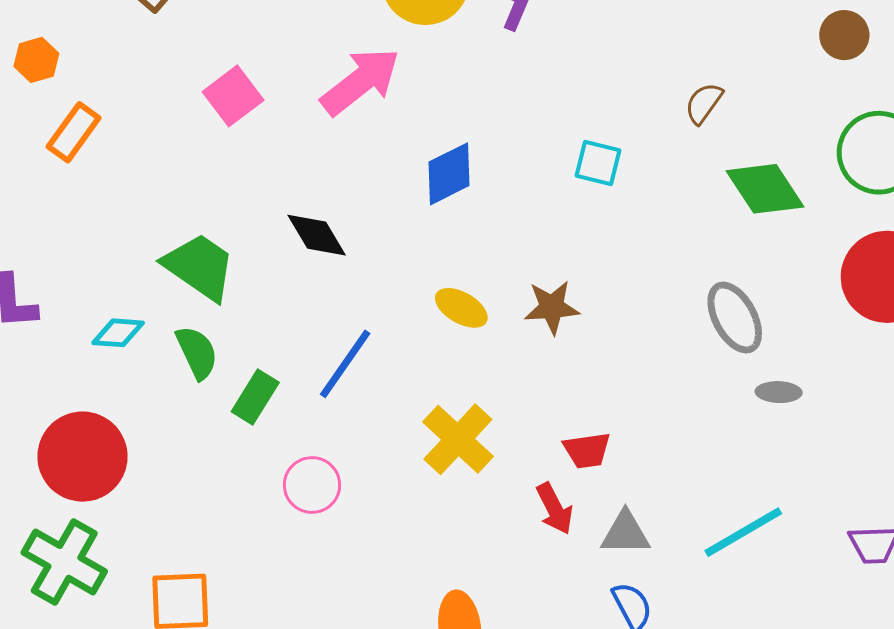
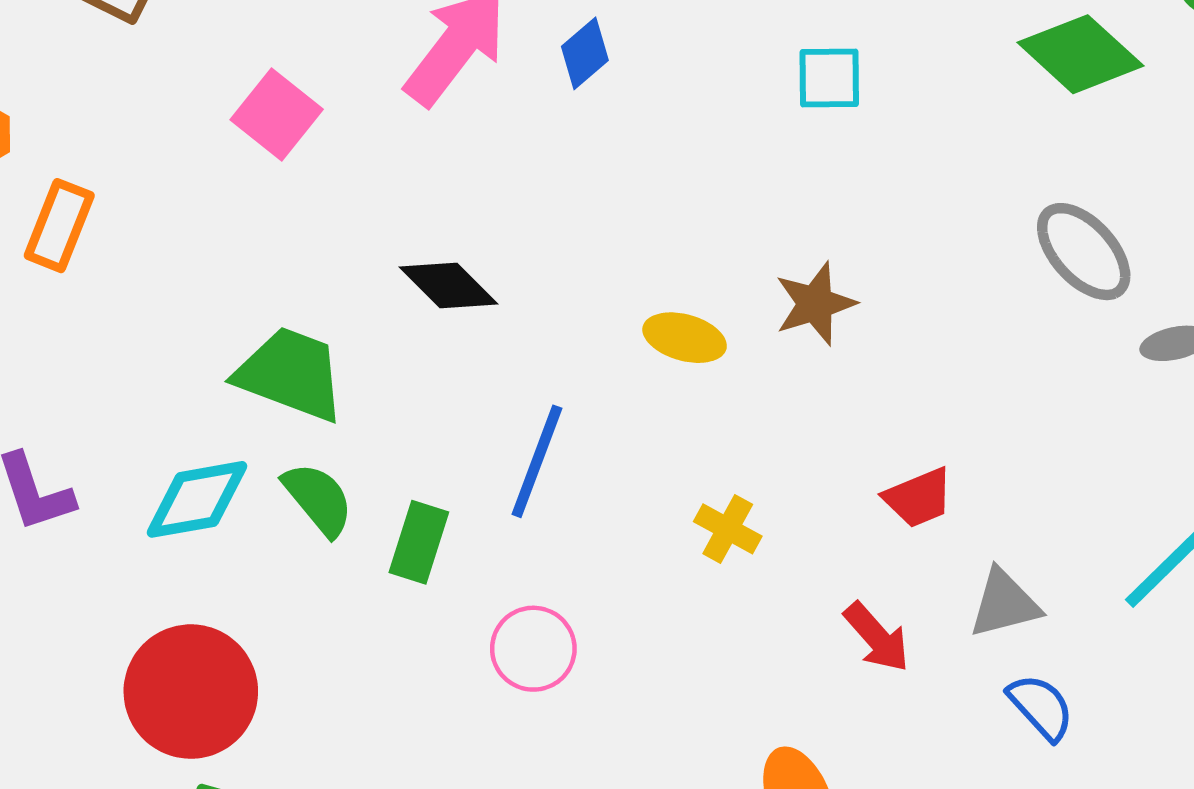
blue diamond: (449, 174) -> (585, 53), moved, size x0.7
cyan diamond: (118, 333) -> (197, 499), size x1.4
yellow cross: (458, 439) -> (728, 529), size x0.6
red arrow: (555, 509) -> (877, 637), moved

